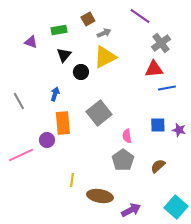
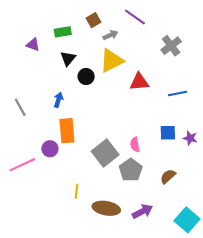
purple line: (140, 16) -> (135, 17), moved
red triangle: (154, 69) -> (139, 82), moved
gray square: (99, 113) -> (105, 153), moved
purple arrow: (131, 210) -> (142, 211), moved

